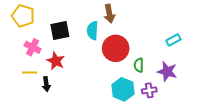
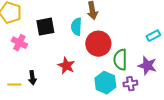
red star: (56, 61) -> (66, 66), moved
green semicircle: (139, 65) -> (120, 60), size x1.5
yellow line: (29, 73) -> (14, 85), moved

